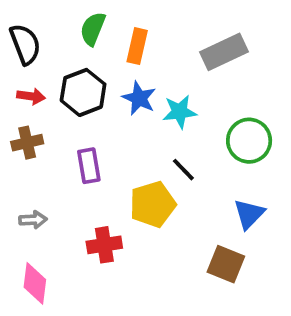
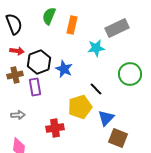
black hexagon: (83, 92) -> (39, 62), moved
blue star: (139, 98) -> (64, 69), moved
cyan star: (180, 112) -> (96, 48), moved
purple rectangle: (89, 166) -> (35, 87), moved
blue triangle: (249, 214) -> (106, 118), moved

